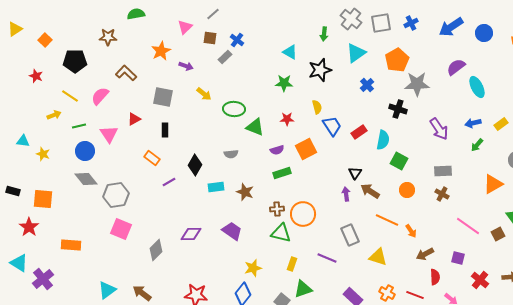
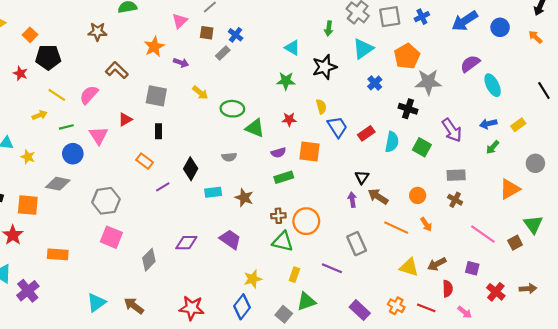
black pentagon: (75, 61) -> (48, 57), moved
orange square: (306, 149) -> (309, 152), turned 35
green square: (399, 161) -> (422, 147), moved
gray diamond: (86, 179) -> (58, 184), moved, turned -40
orange arrow: (411, 231) -> (426, 224), moved
yellow triangle: (378, 257) -> (409, 267), moved

